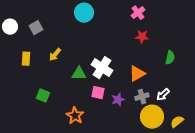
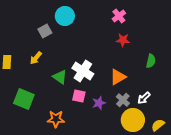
gray square: (36, 28) -> (45, 31), moved
green triangle: (79, 74) -> (60, 77), turned 35
green square: (43, 96) -> (24, 99), size x1.5
gray cross: (142, 97) -> (123, 100), turned -32
orange star: (75, 116) -> (56, 119), turned -30

